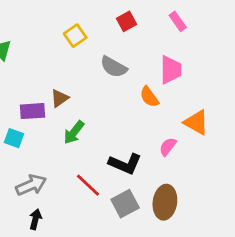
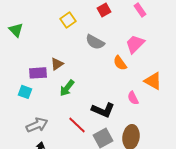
pink trapezoid: (171, 70) -> (135, 44), turned -135
pink semicircle: (168, 147) -> (133, 98), turned -64

